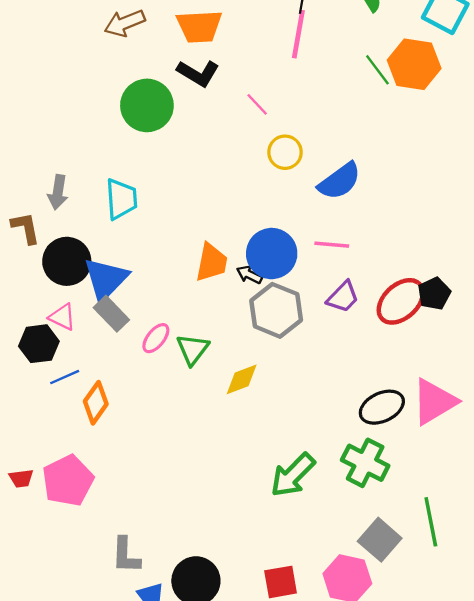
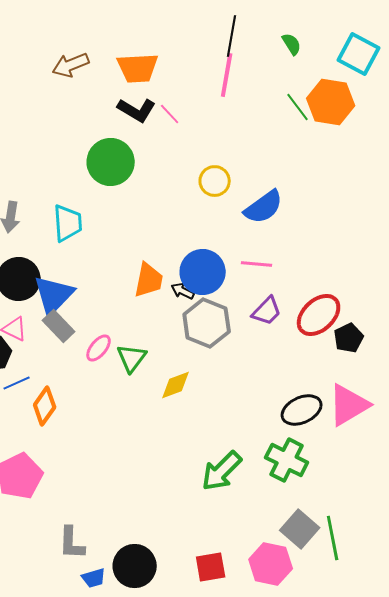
pink line: (257, 104) -> (170, 114), moved
green circle: (147, 105) -> (111, 162), moved
black pentagon: (434, 294) -> (349, 338), moved
green line: (431, 522) -> (333, 538), moved

